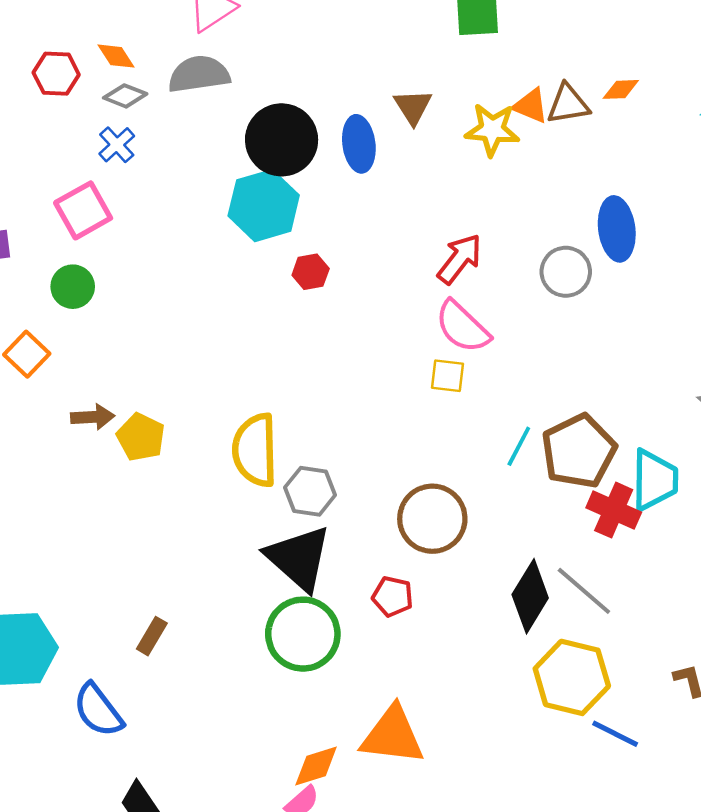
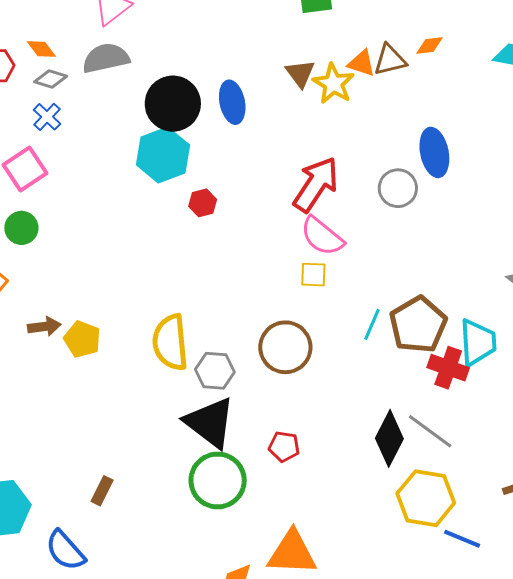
brown triangle: (413, 107) -> (300, 73), moved
yellow star: (492, 130) -> (333, 84), turned 30
red arrow: (460, 259) -> (316, 184), size x1.4
brown circle: (432, 519) -> (285, 347), moved

